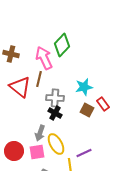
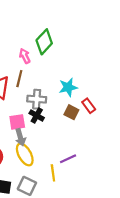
pink arrow: (44, 58) -> (25, 56), size x0.6
gray arrow: (40, 133) -> (20, 137), turned -35
yellow ellipse: (56, 144) -> (25, 154), moved
pink square: (37, 152) -> (17, 122), moved

